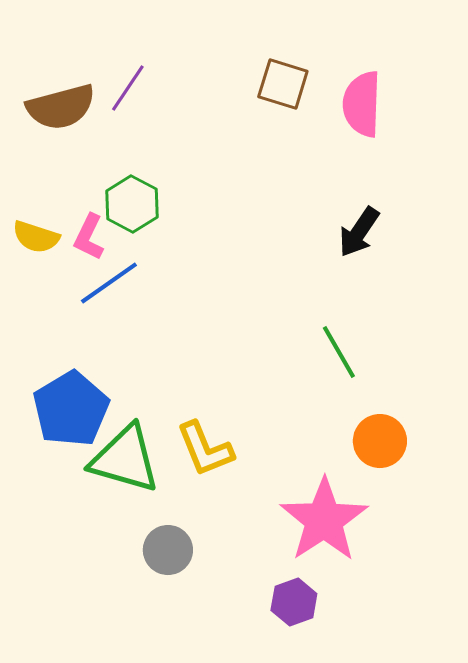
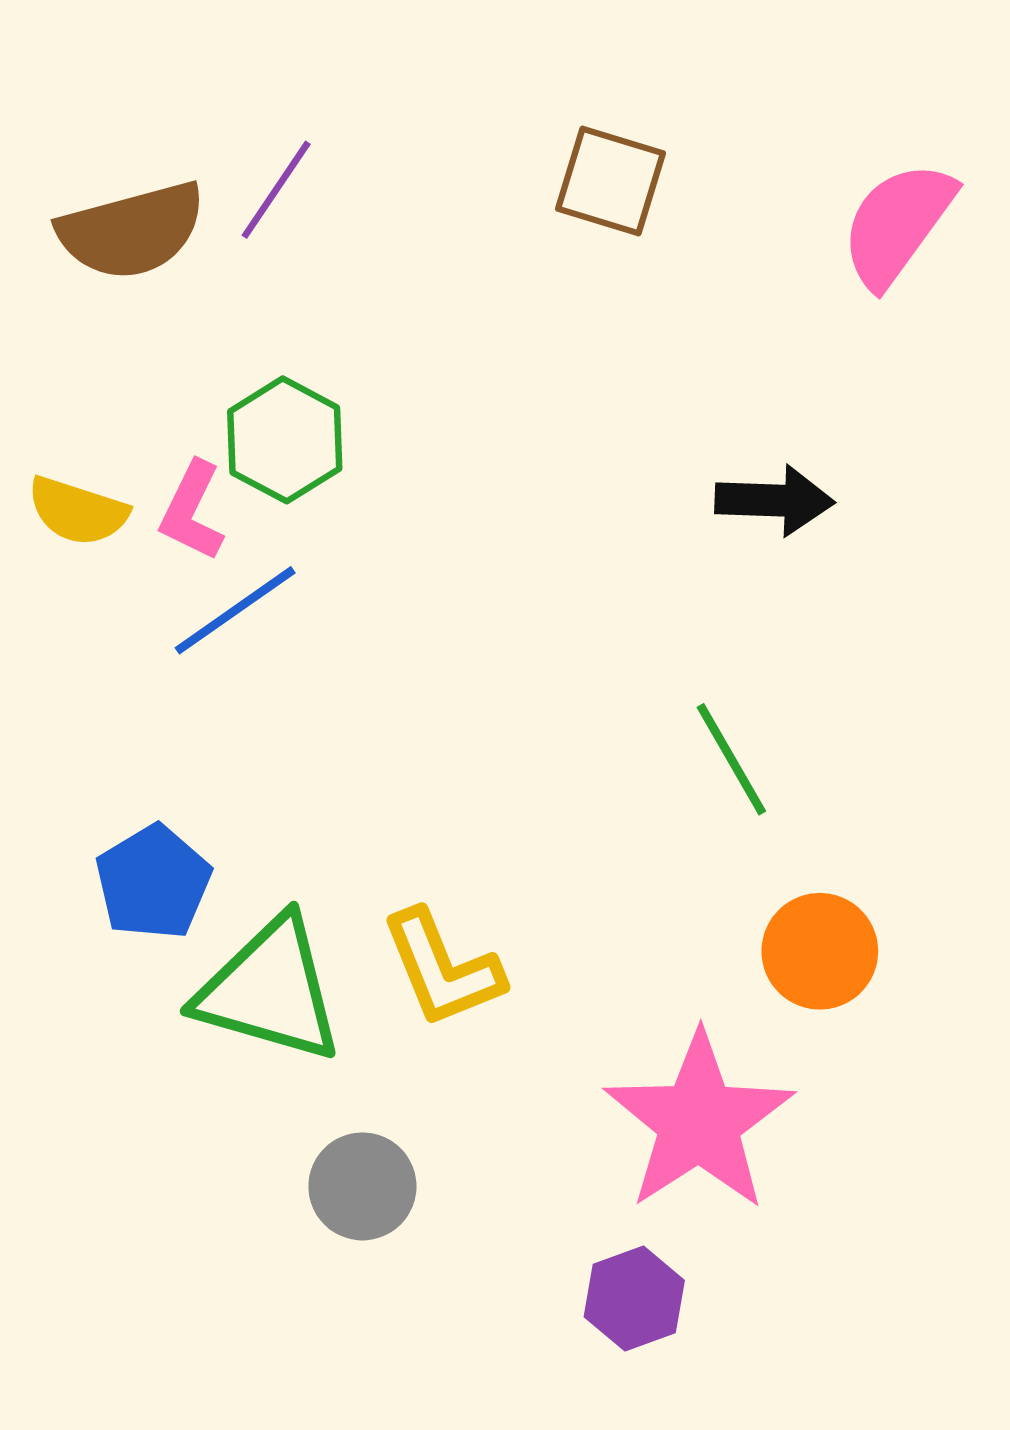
pink semicircle: (362, 104) -> (897, 224), moved, turned 34
black arrow: (359, 232) -> (775, 500), turned -122
blue pentagon: (71, 409) -> (153, 882), size x0.7

